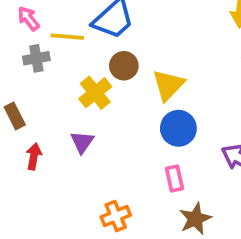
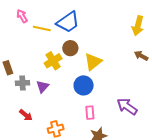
gray cross: (36, 58) -> (23, 83), moved
blue circle: (178, 128) -> (84, 85), moved
red arrow: (34, 156) -> (26, 115), moved, turned 112

